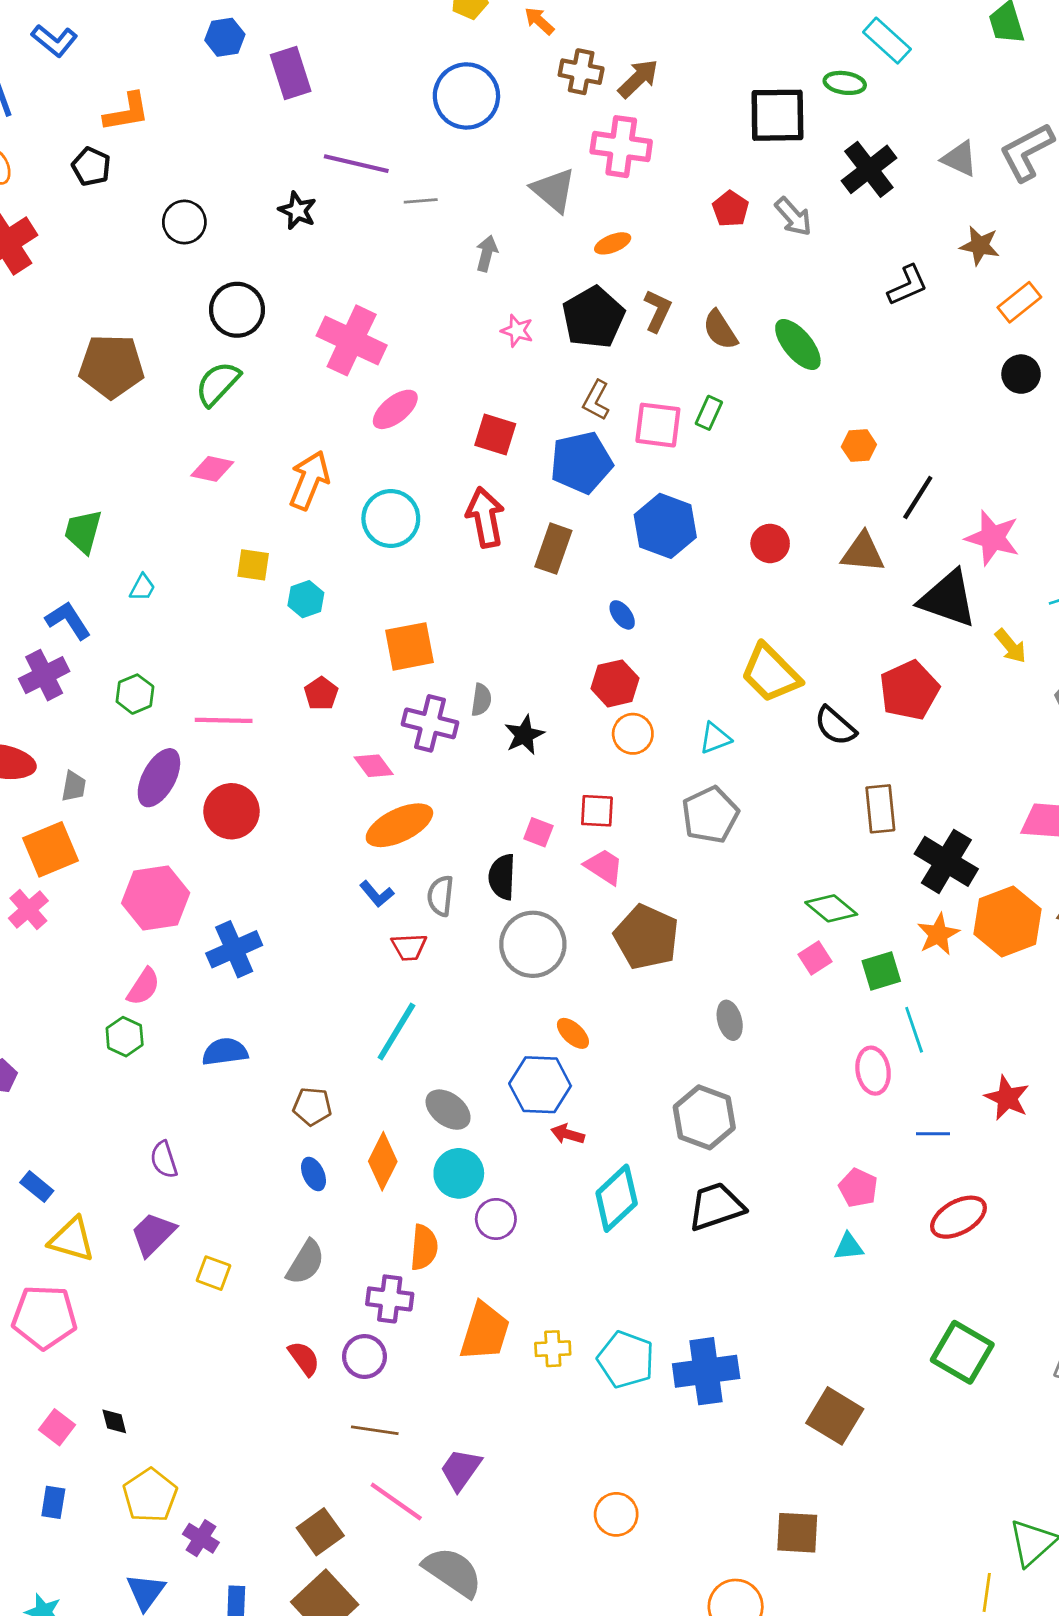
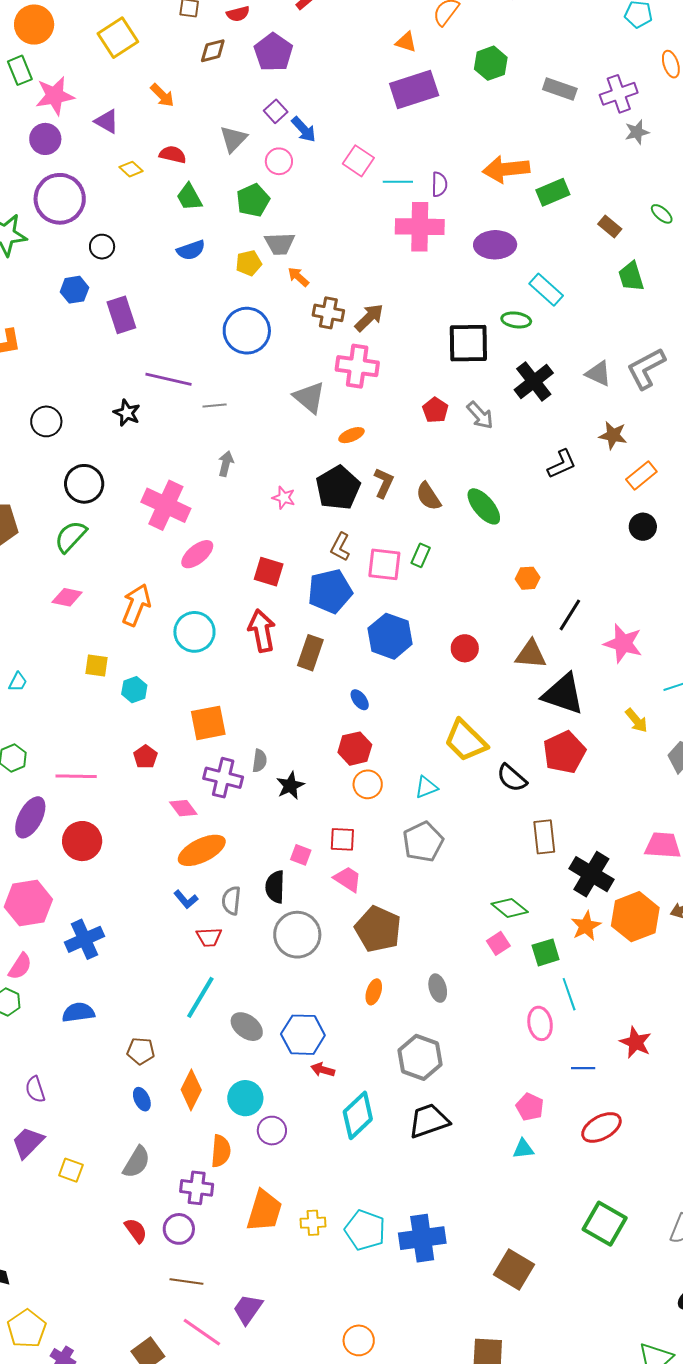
gray arrow: (487, 253) -> (226, 464), moved
black triangle: (948, 599) -> (563, 694), moved
orange ellipse: (573, 1033) -> (374, 992), moved, turned 65
gray ellipse: (448, 1110) -> (247, 1027), moved

